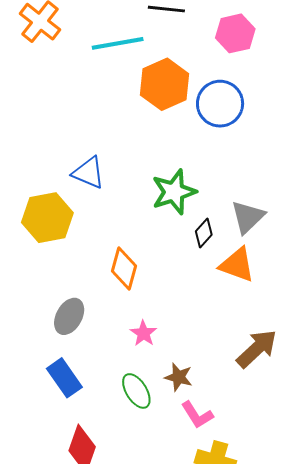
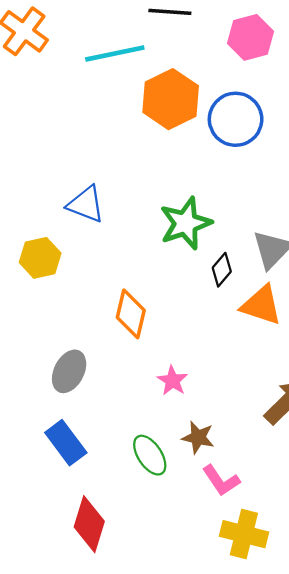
yellow hexagon: (47, 218) -> (40, 258), size x0.7
pink star: (143, 333) -> (172, 381), moved

